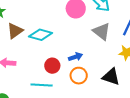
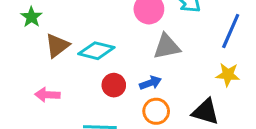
gray triangle: (102, 32) -> (167, 47), moved, turned -48
red circle: (52, 66) -> (114, 85), moved

